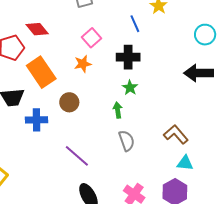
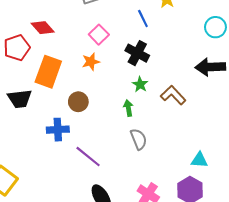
black cross: (128, 57) -> (137, 53), turned 30
orange rectangle: (41, 72) -> (48, 72), turned 56
blue cross: (37, 120) -> (58, 130), moved
brown L-shape: (176, 134) -> (173, 95), moved

